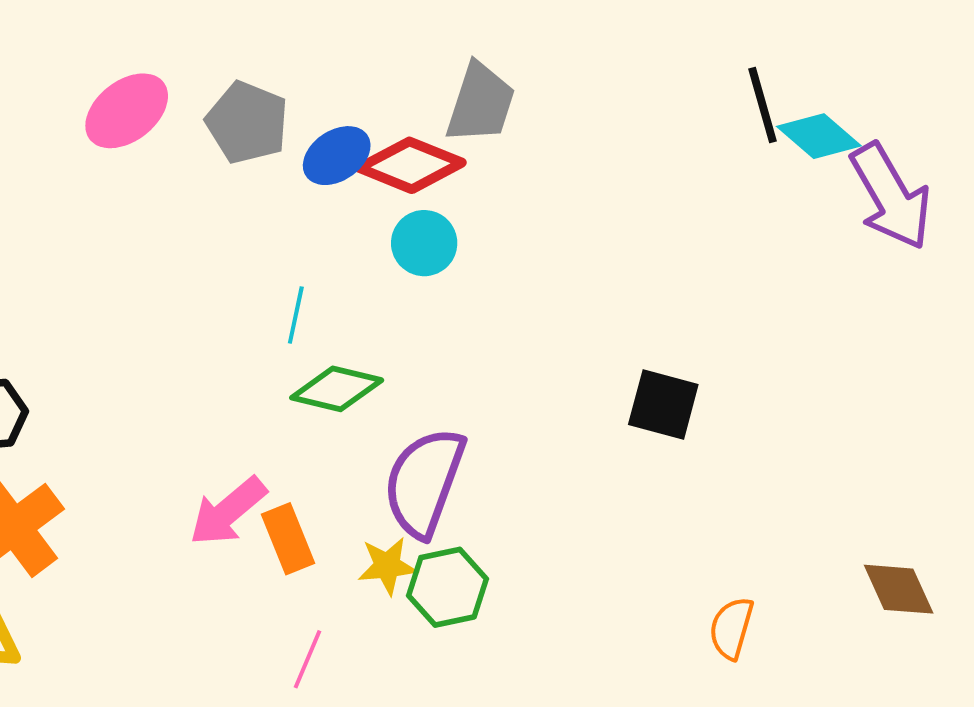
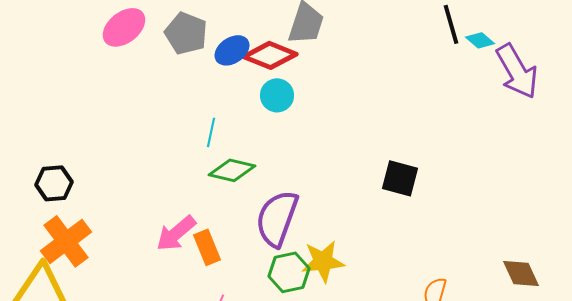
cyan diamond: (819, 136) -> (480, 40), size x0.7
yellow star: (387, 566) -> (323, 261), moved, size x1.4

